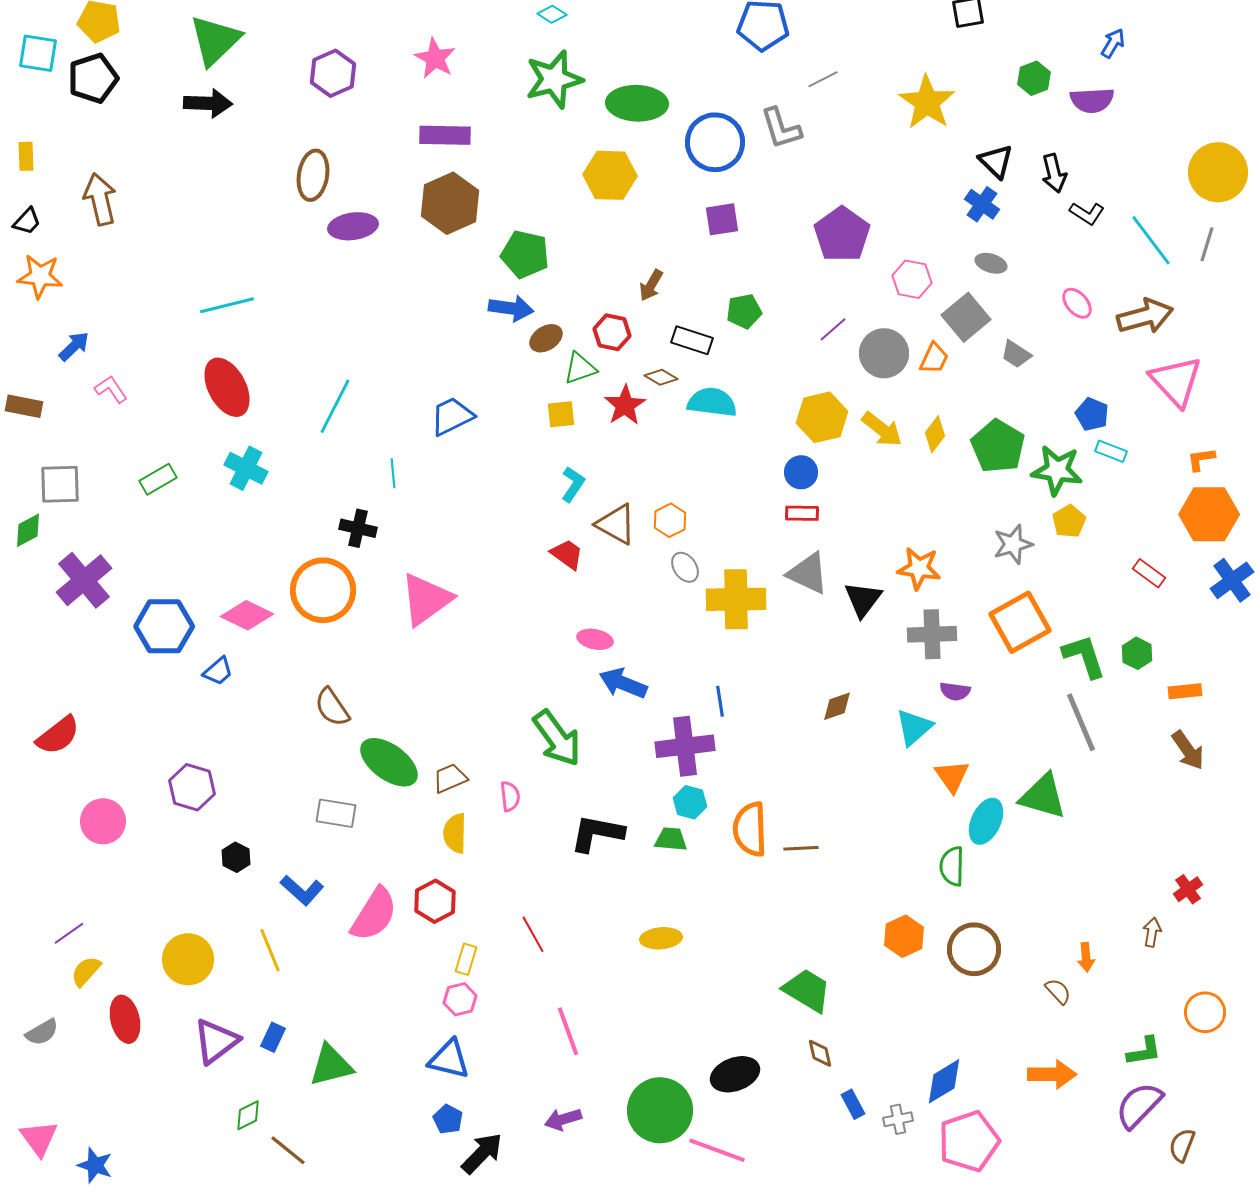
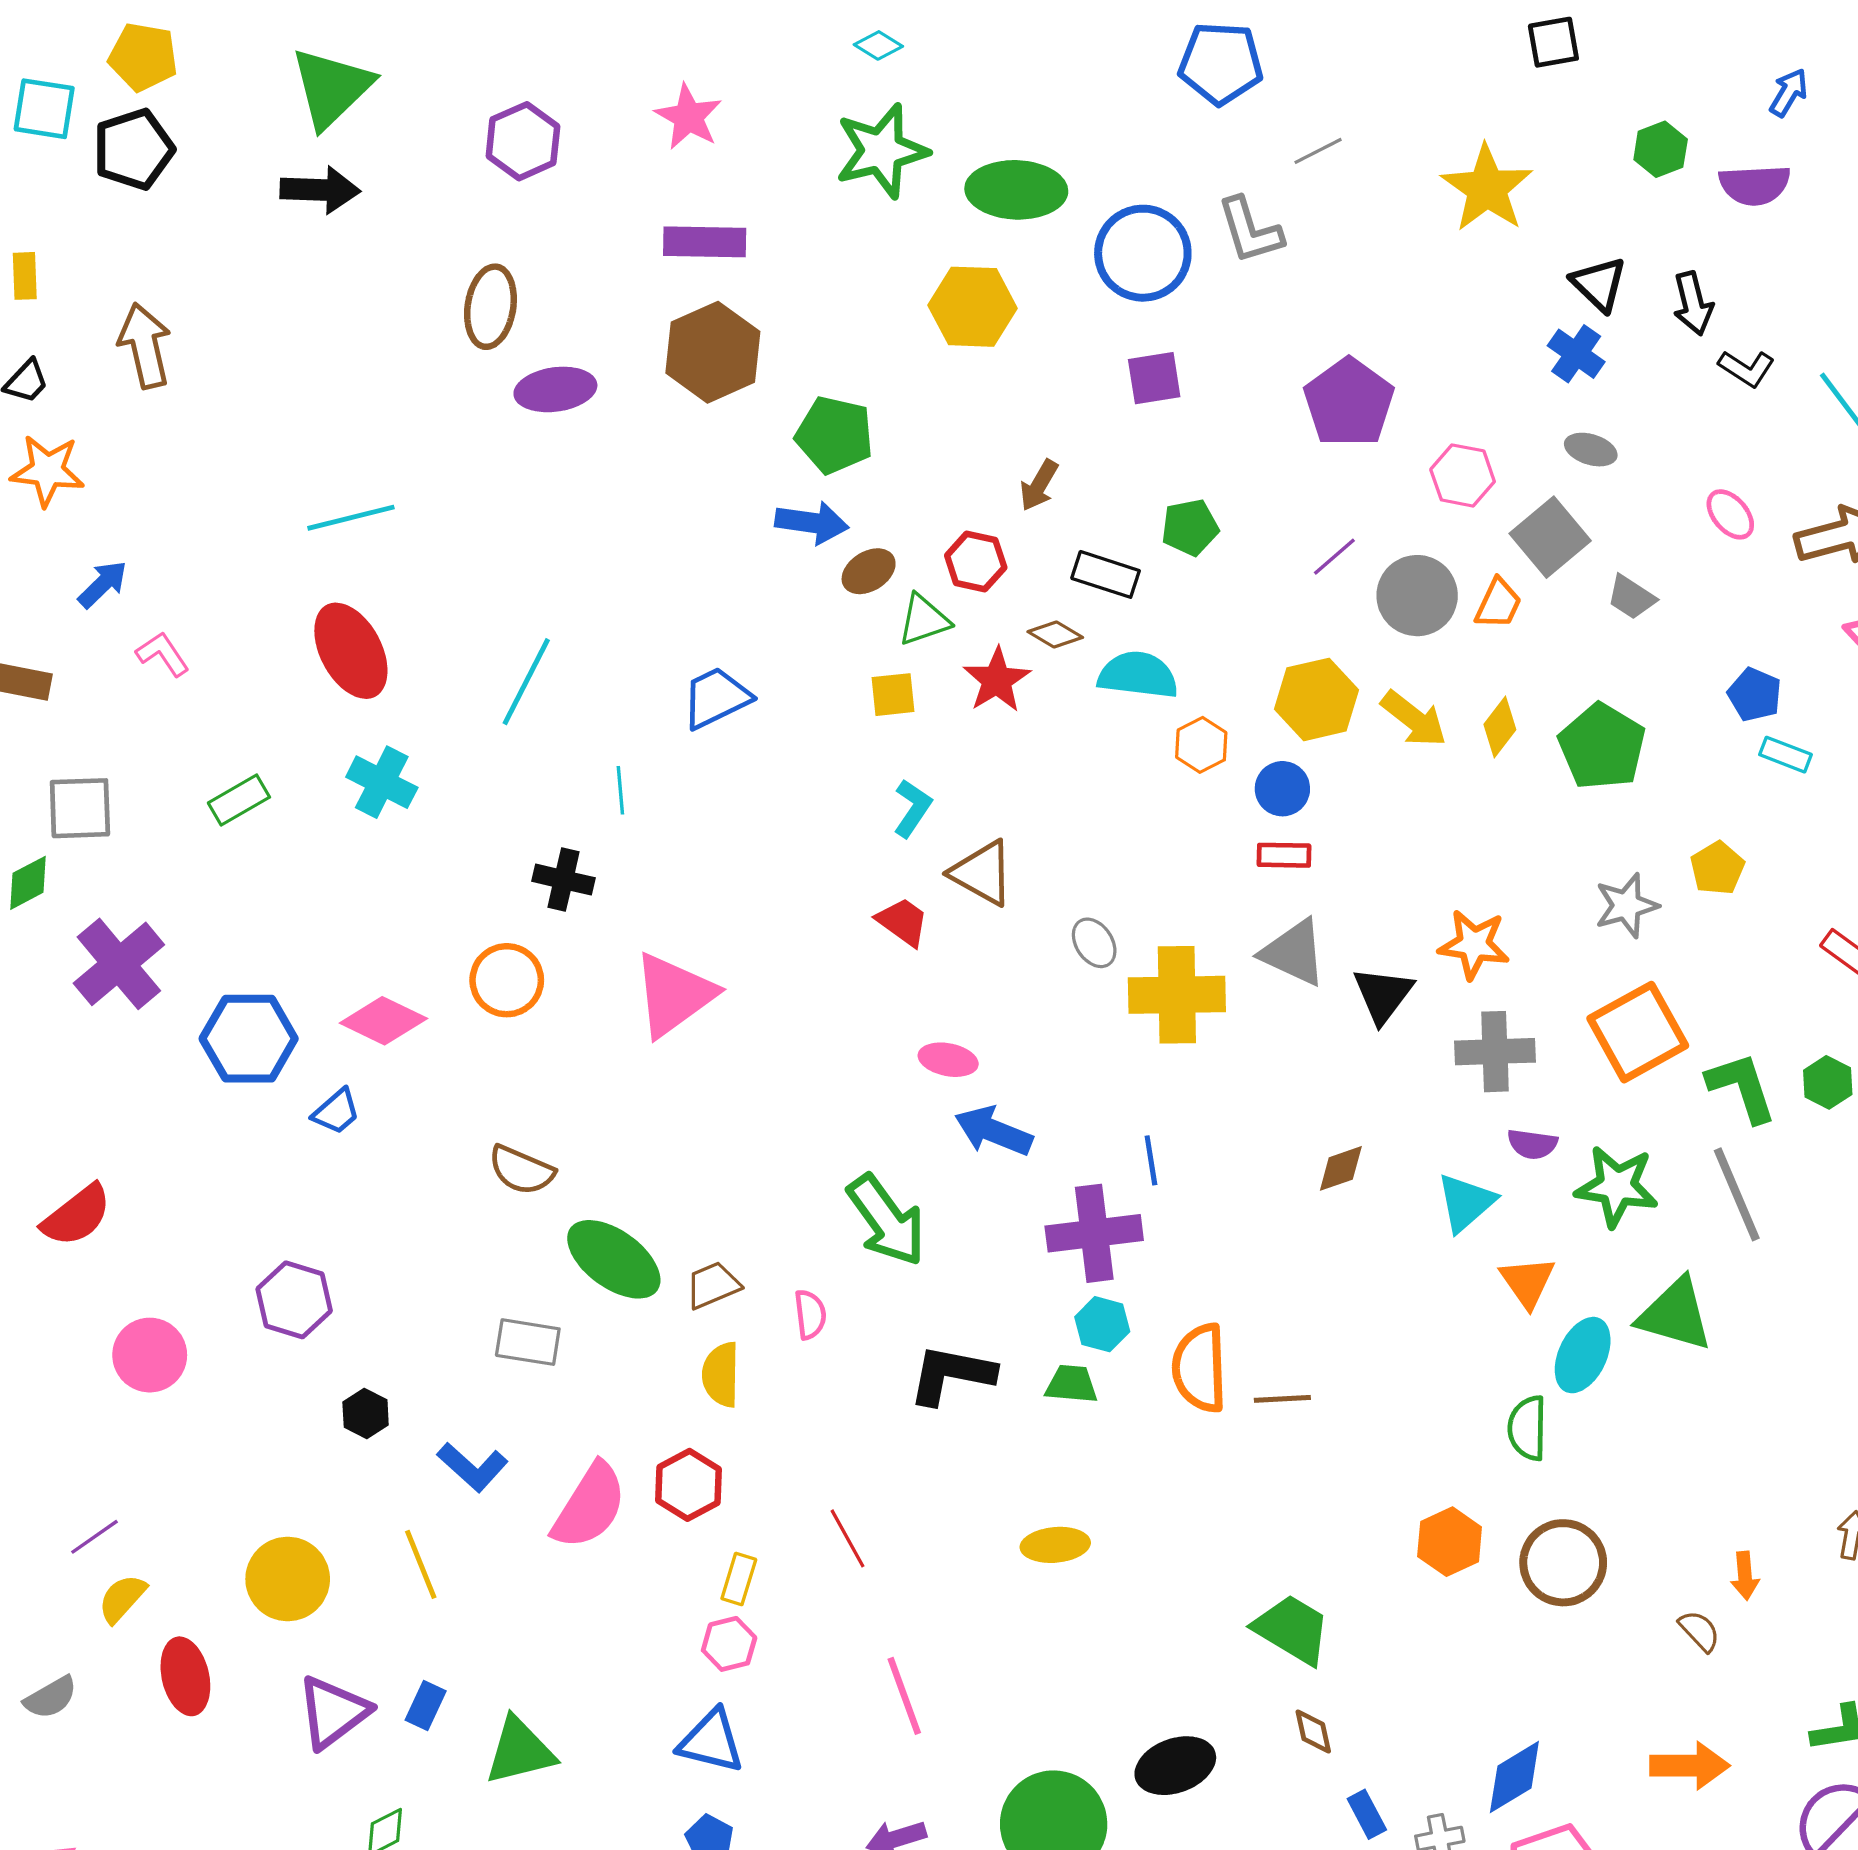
green star: (1057, 470) -> (1617, 1186), moved
orange hexagon: (670, 520) -> (1201, 745), moved
orange circle: (323, 590) -> (507, 980), size x0.7
brown semicircle: (332, 707) -> (521, 1170), turned -33

